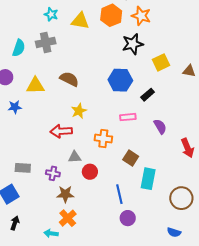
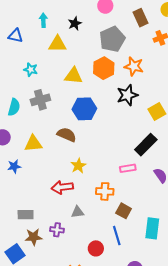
cyan star: (51, 14) -> (31, 70), moved
blue hexagon: (120, 80) -> (84, 109), moved
black rectangle: (148, 95) -> (146, 145), size x1.6
brown square: (131, 158) -> (124, 211), moved
gray rectangle: (23, 168) -> (26, 215), moved
red circle: (90, 172) -> (96, 248), moved
brown star: (65, 194) -> (34, 237), moved
blue line: (119, 194) -> (117, 236), moved

